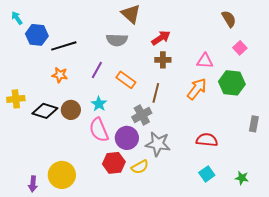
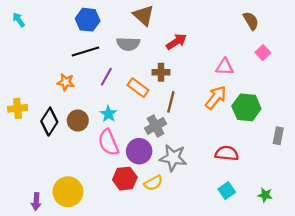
blue hexagon: (37, 35) -> (88, 20), moved
black line: (64, 46) -> (85, 51), moved
brown cross: (163, 60) -> (161, 72), moved
green hexagon: (232, 83) -> (246, 107), moved
black diamond: (45, 111) -> (49, 122), turned -75

